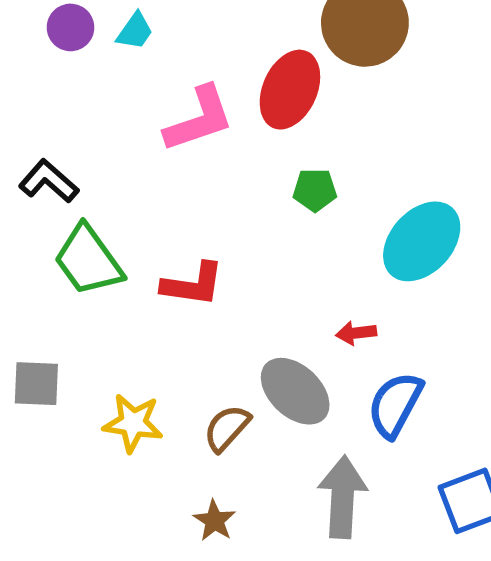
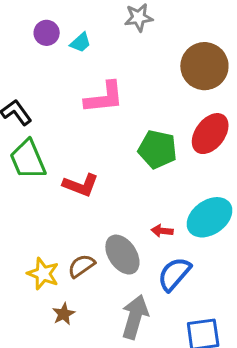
red ellipse: (290, 90) -> (210, 134), moved
green pentagon: (315, 190) -> (157, 149), size x1.6
cyan ellipse: (422, 241) -> (209, 217), moved
yellow star: (133, 423) -> (43, 274), moved

